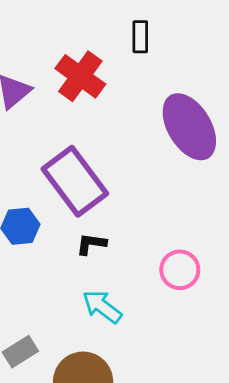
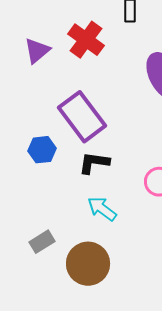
black L-shape: (91, 244) -> (94, 163), size x1.4

